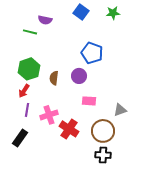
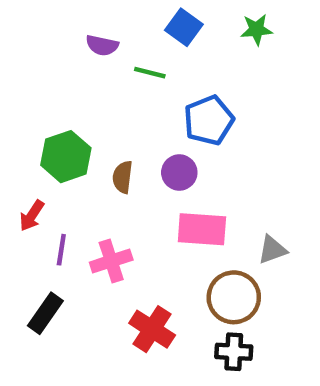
green line: (30, 32) -> (150, 73), moved
blue pentagon: (92, 53) -> (209, 120), turned 30
red arrow: (24, 91) -> (32, 216), moved
pink rectangle: (89, 101) -> (202, 229), size x1.5
red cross: (69, 129) -> (152, 329), moved

